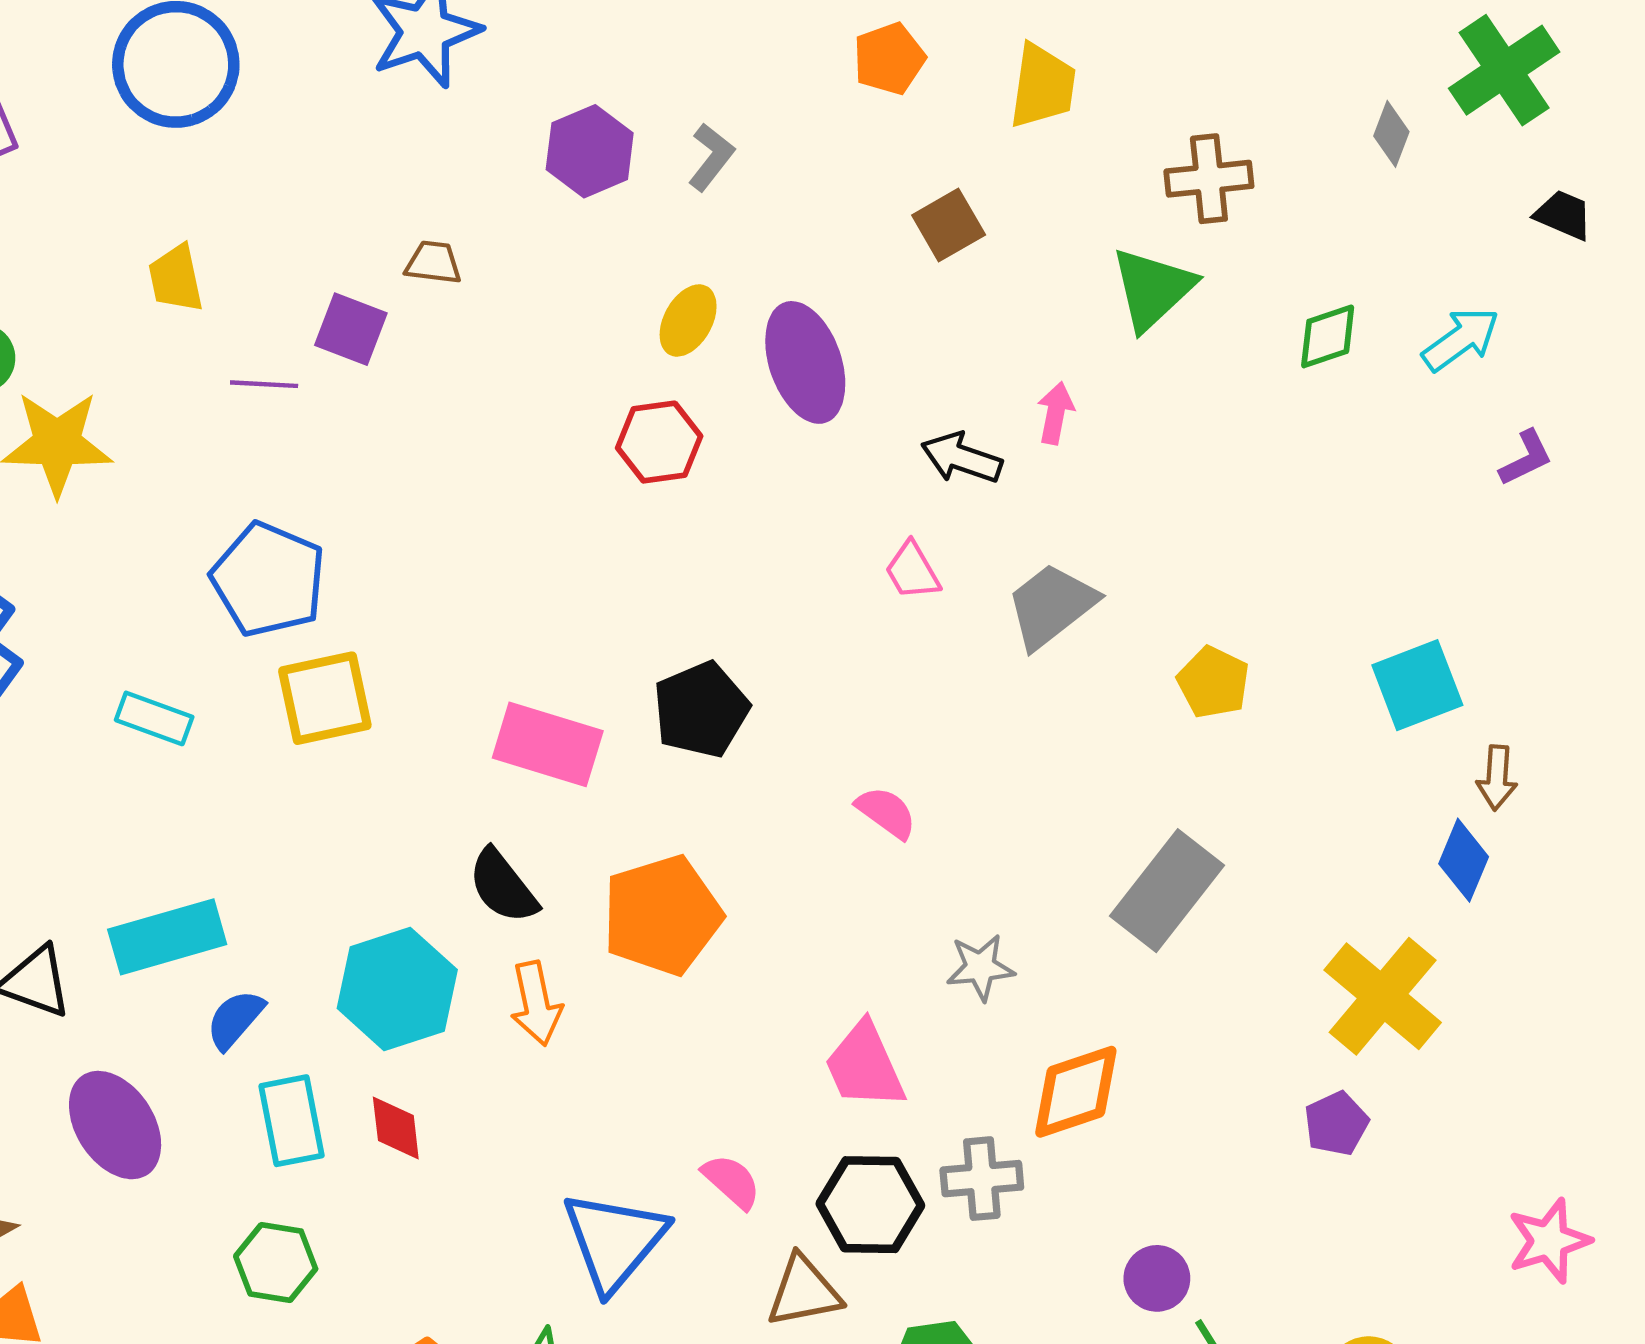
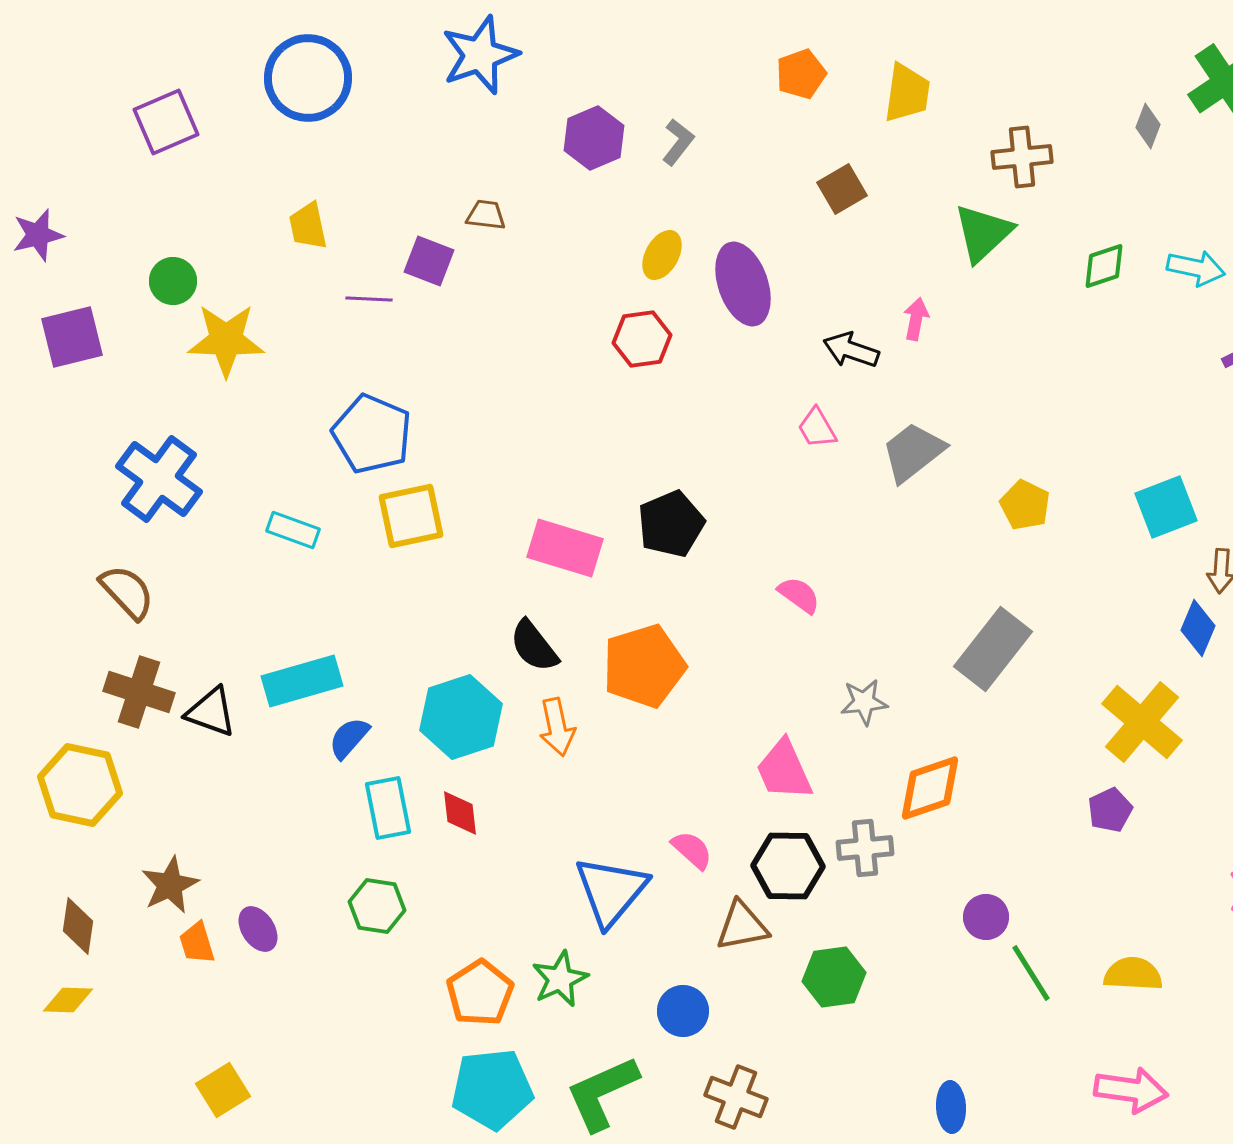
cyan arrow: (1461, 339) -> (1196, 268), turned 48
purple ellipse: (115, 1125) -> (258, 929), moved, size x0.6

